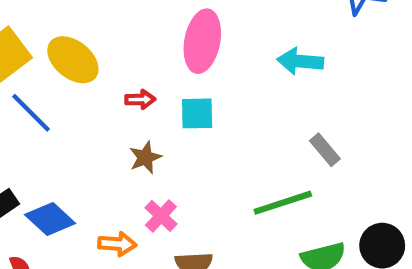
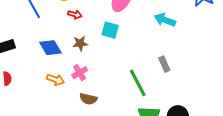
red arrow: (140, 99) -> (75, 15), moved
green line: (283, 203) -> (138, 83), turned 64
blue diamond: (50, 219) -> (50, 48), moved

